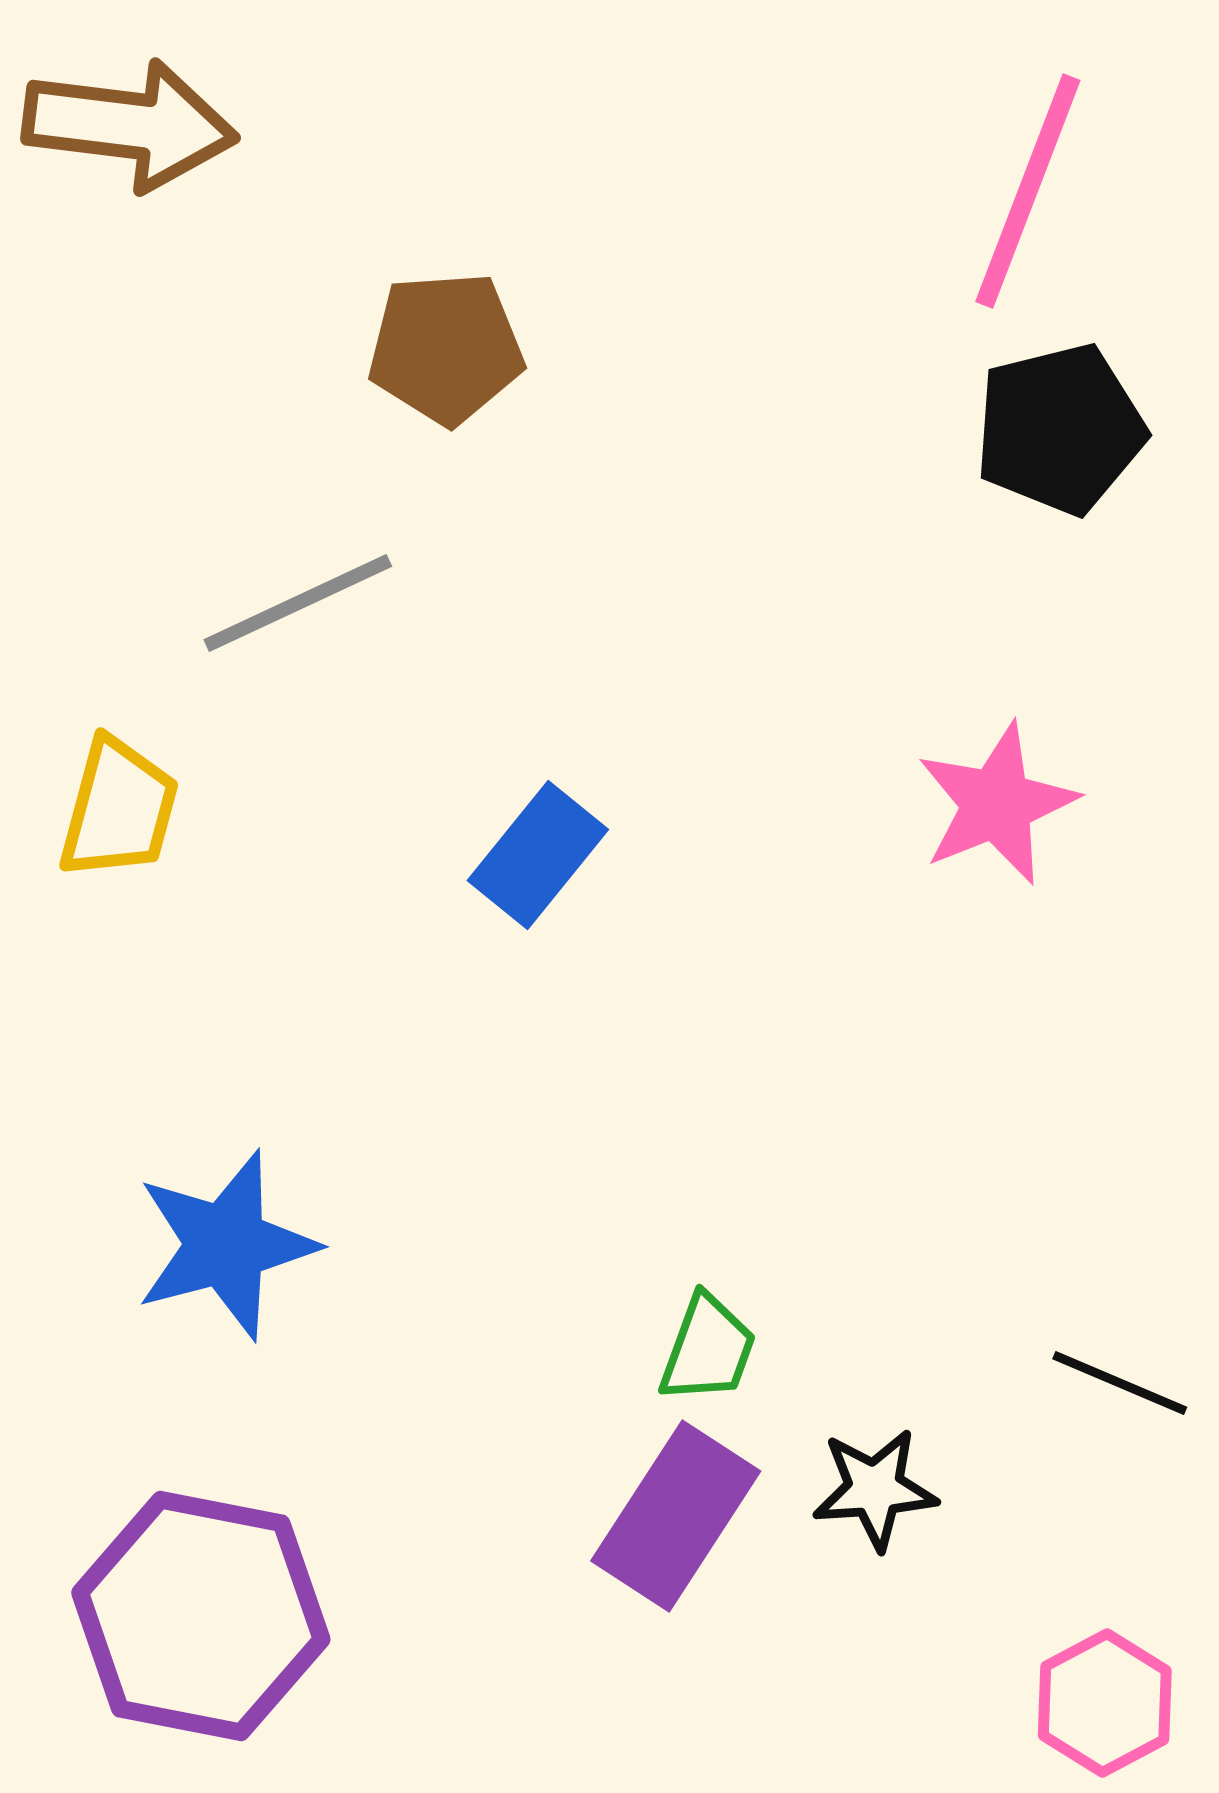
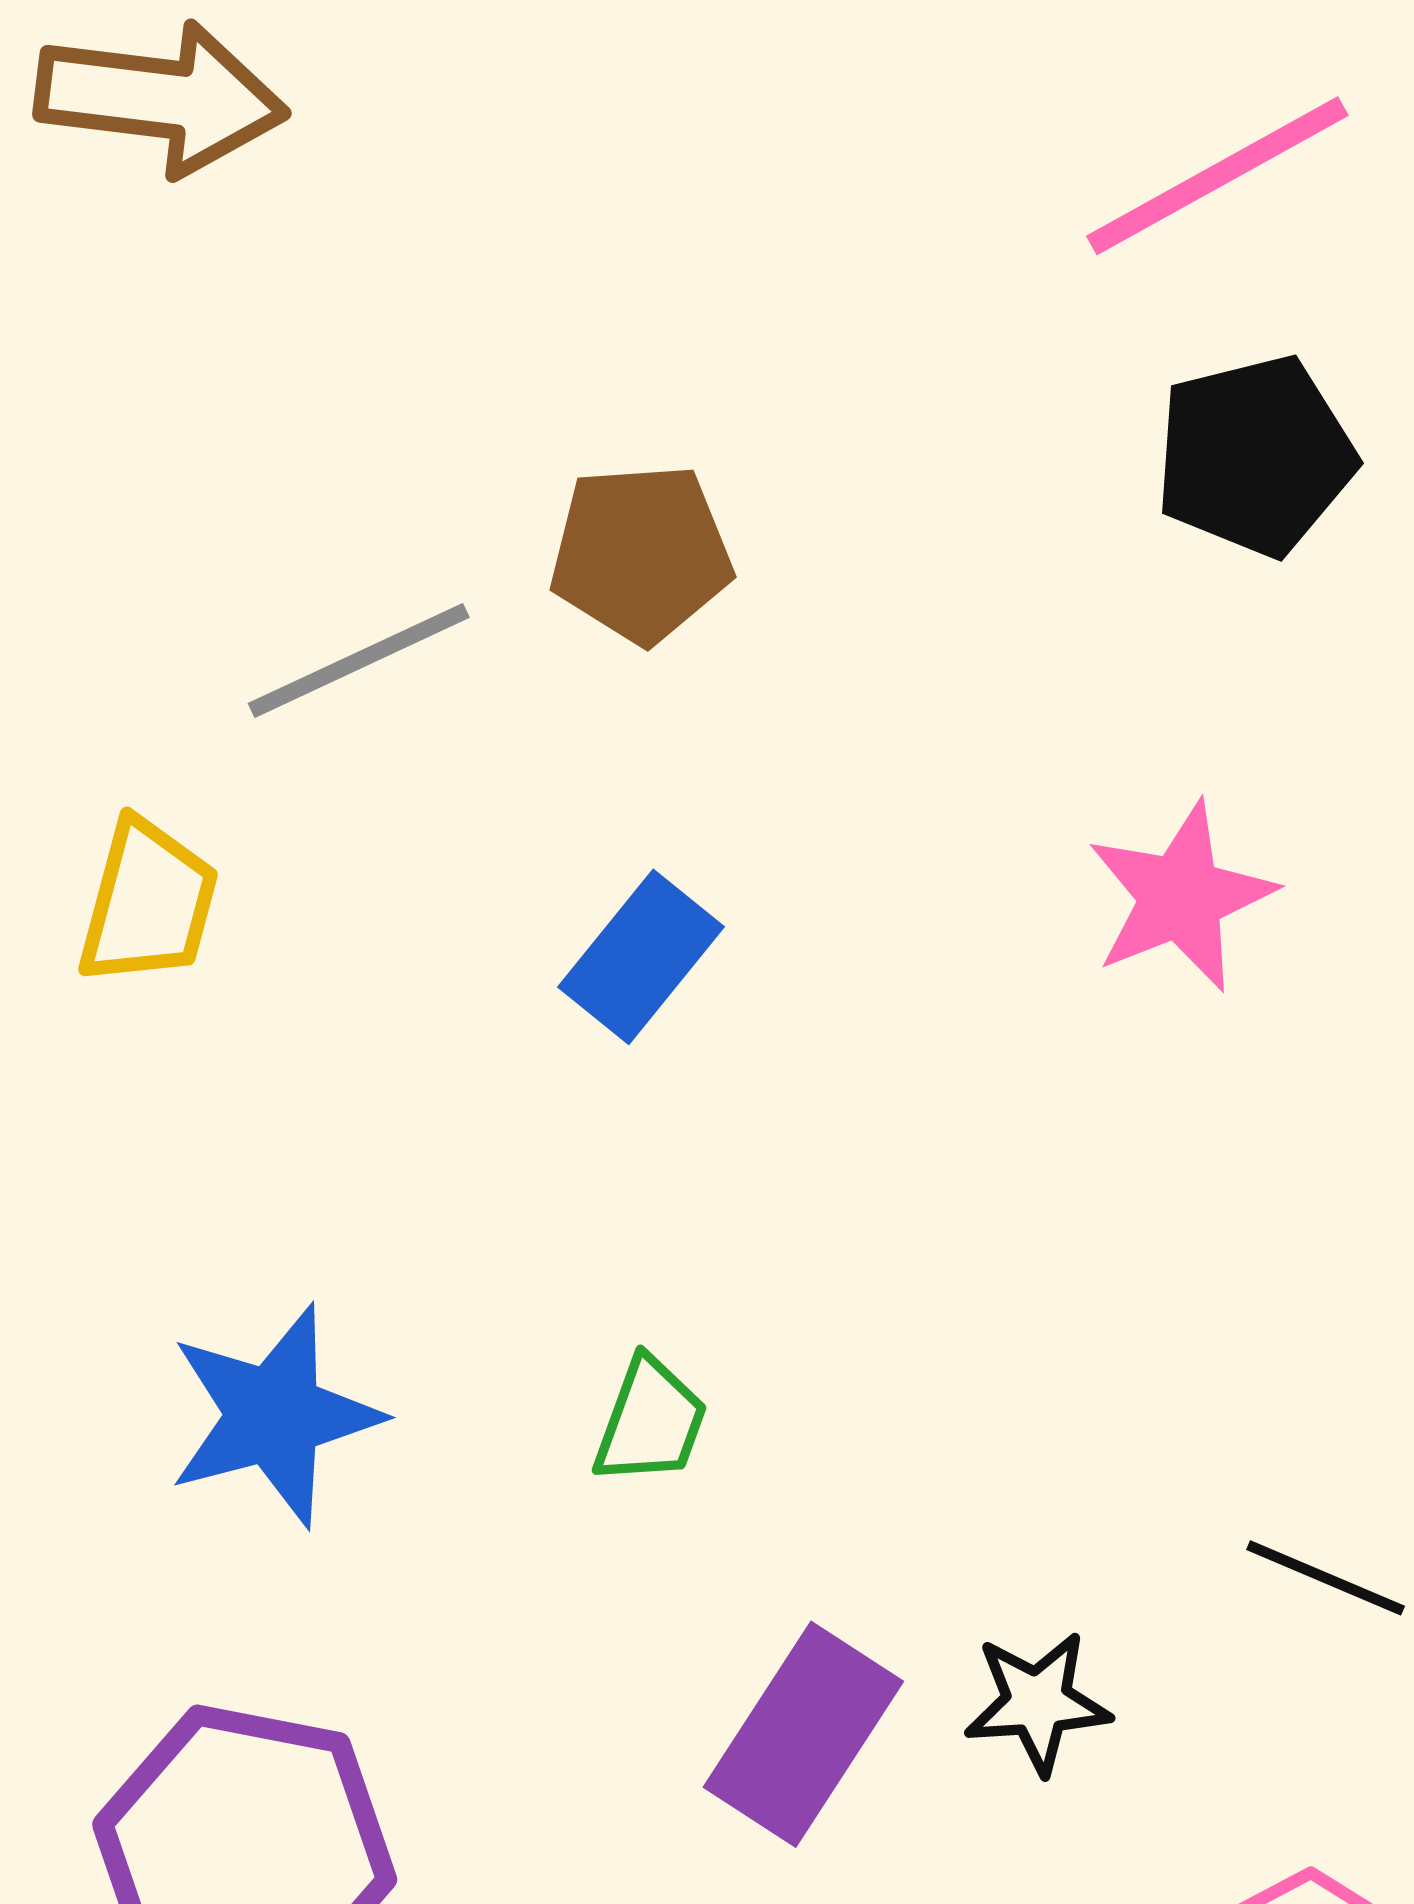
pink line: (1028, 191) -> (1217, 176), turned 40
brown pentagon: (446, 348) -> (641, 553), moved
green trapezoid: (708, 1349) -> (650, 1421), moved

